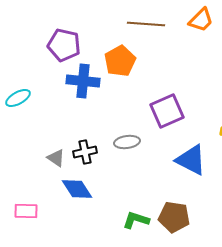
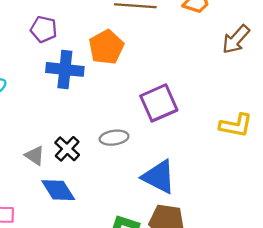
purple pentagon: (64, 45) -> (44, 29), size x0.7
black cross: (85, 152) -> (67, 149), turned -35
blue triangle: (191, 160) -> (159, 177), moved

